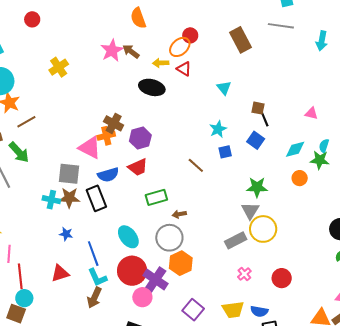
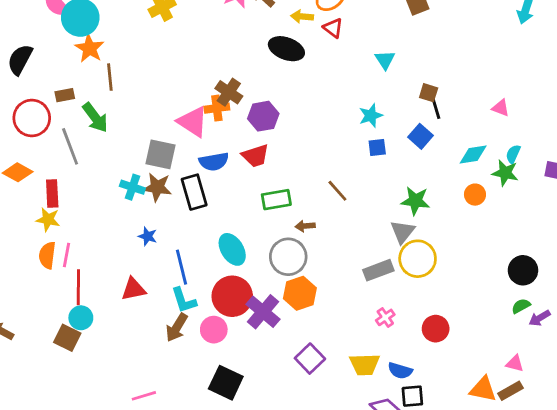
brown line: (26, 122) -> (110, 77), turned -72
brown line: (196, 165) -> (337, 191), moved
pink circle: (142, 297) -> (214, 330), moved

